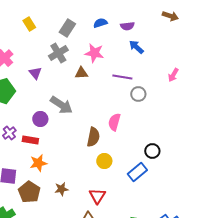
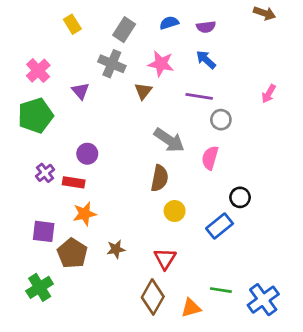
blue arrow: (136, 47) -> (206, 60), moved
gray cross: (58, 53) -> (112, 64), turned -36
brown triangle: (81, 73) -> (143, 91), turned -48
gray arrow: (61, 105) -> (169, 140), moved
pink semicircle: (114, 122) -> (210, 158), moved

